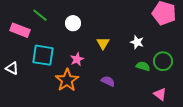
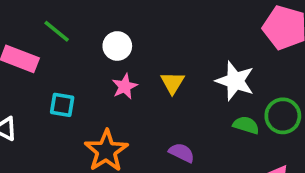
white star: (137, 42) -> (235, 81), size x1.5
cyan square: (43, 55) -> (62, 105), size x0.6
pink star: (77, 59) -> (125, 86), moved

